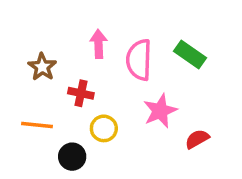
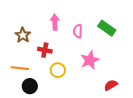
pink semicircle: (139, 60) -> (78, 31), size x0.6
red semicircle: (197, 139) -> (111, 85), moved
black circle: (72, 157) -> (30, 86), moved

